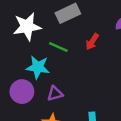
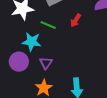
purple triangle: (55, 94) -> (46, 63), turned -40

